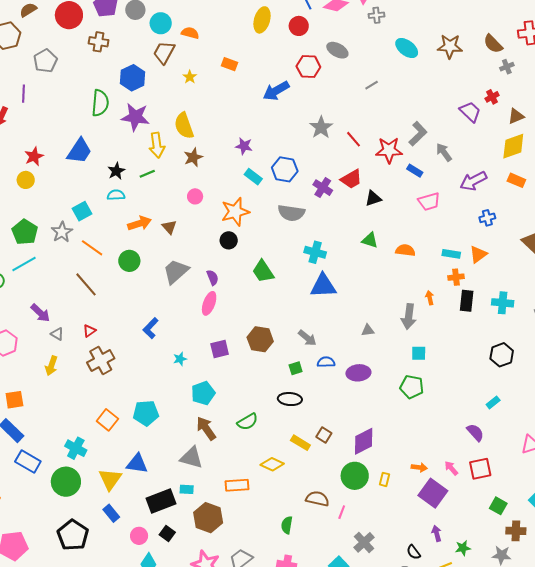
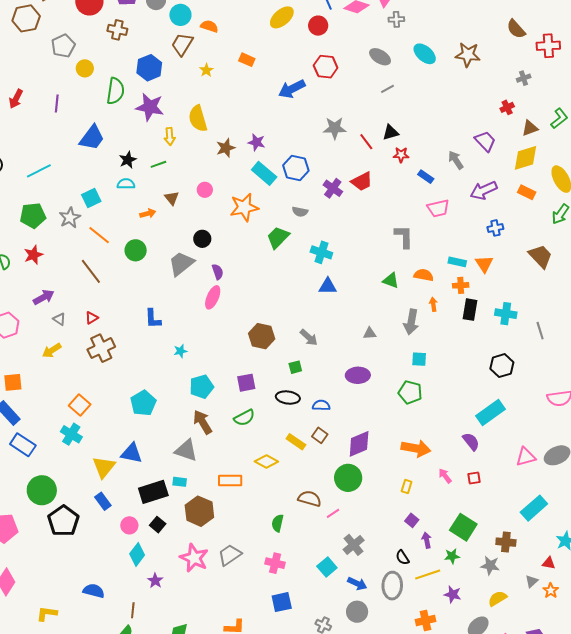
yellow ellipse: (262, 20) -> (282, 17), turned 30
brown semicircle: (493, 44) -> (516, 29), moved
gray ellipse: (337, 50) -> (380, 57), moved
purple line: (24, 94) -> (57, 103), moved
purple trapezoid: (470, 112) -> (485, 141), moved
gray star: (321, 127) -> (335, 128), turned 30
gray L-shape: (418, 134) -> (404, 237), moved, turned -50
yellow arrow: (157, 145) -> (170, 136), size x0.7
red star: (389, 150) -> (401, 155), size x0.6
red star: (34, 156) -> (33, 255), moved
brown star: (193, 157) -> (226, 148), moved
cyan rectangle: (253, 177) -> (264, 173), size x1.4
yellow circle: (26, 180) -> (85, 68), moved
black triangle: (373, 198) -> (391, 132), moved
gray semicircle: (291, 213) -> (300, 212), size x0.6
orange arrow: (139, 223) -> (148, 213), size x0.7
brown triangle: (169, 227) -> (172, 198), moved
green pentagon: (25, 232) -> (33, 215), turned 30
black circle: (229, 240) -> (202, 239), moved
green triangle: (370, 240) -> (391, 280), moved
orange semicircle: (405, 250) -> (424, 275), moved
orange triangle: (478, 254) -> (484, 264), turned -30
cyan line: (24, 264) -> (39, 171), moved
green trapezoid: (263, 271) -> (278, 237), moved, turned 75
blue triangle: (323, 286) -> (328, 286), size x0.7
purple arrow: (40, 313) -> (44, 297), turned -75
blue L-shape: (151, 328) -> (153, 319), turned -50
purple square: (220, 349) -> (246, 383), moved
blue semicircle: (326, 362) -> (321, 405), moved
yellow arrow: (51, 366) -> (52, 350), turned 36
cyan rectangle: (493, 402) -> (490, 413), size x2.0
cyan pentagon: (146, 413) -> (143, 403), turned -30
orange square: (107, 420) -> (80, 405), moved
orange arrow: (419, 467) -> (416, 448), moved, size x1.8
red square: (480, 469) -> (474, 478), size x0.6
yellow rectangle: (385, 479) -> (407, 487), moved
green circle: (66, 482) -> (42, 490), moved
purple square: (433, 493) -> (412, 520), moved, size x0.5
green square: (498, 506) -> (463, 527), moved, size x1.5
pink line: (342, 512) -> (333, 513), turned 32

